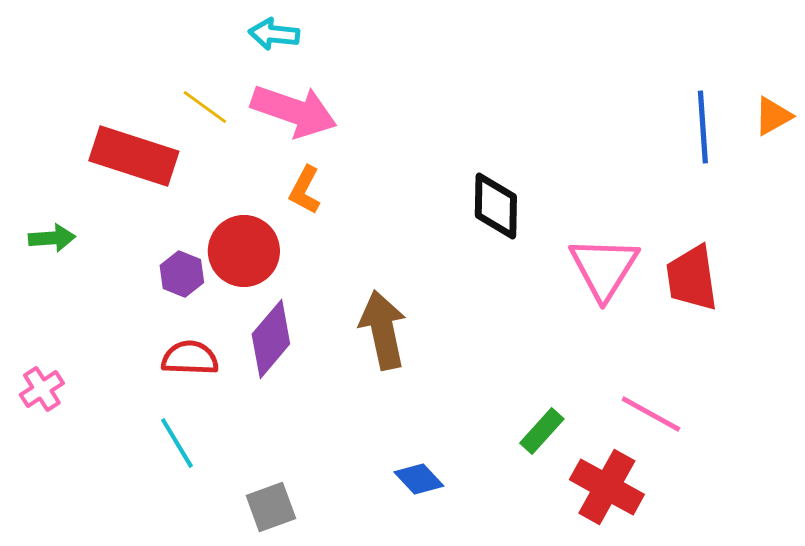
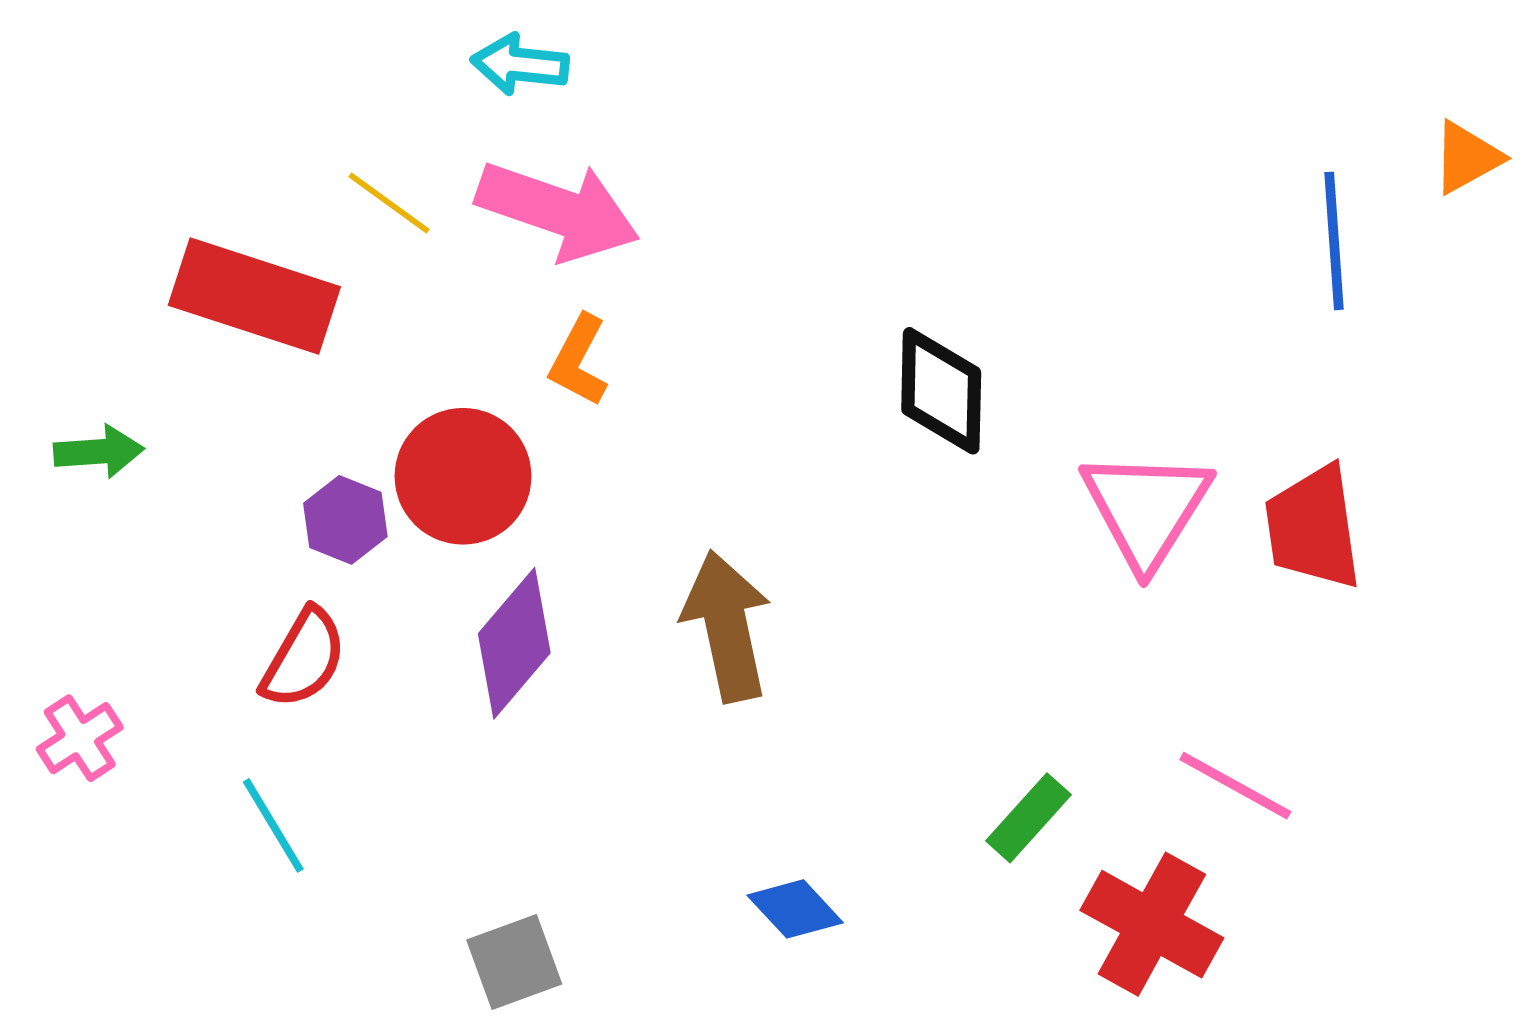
orange triangle: (773, 116) -> (1467, 157), moved
red semicircle: (190, 358) -> (304, 658), moved, turned 118
cyan line: (177, 443) -> (273, 825), moved

